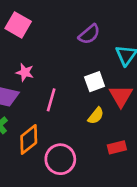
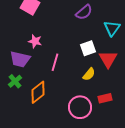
pink circle: (60, 159) -> (80, 107), moved

